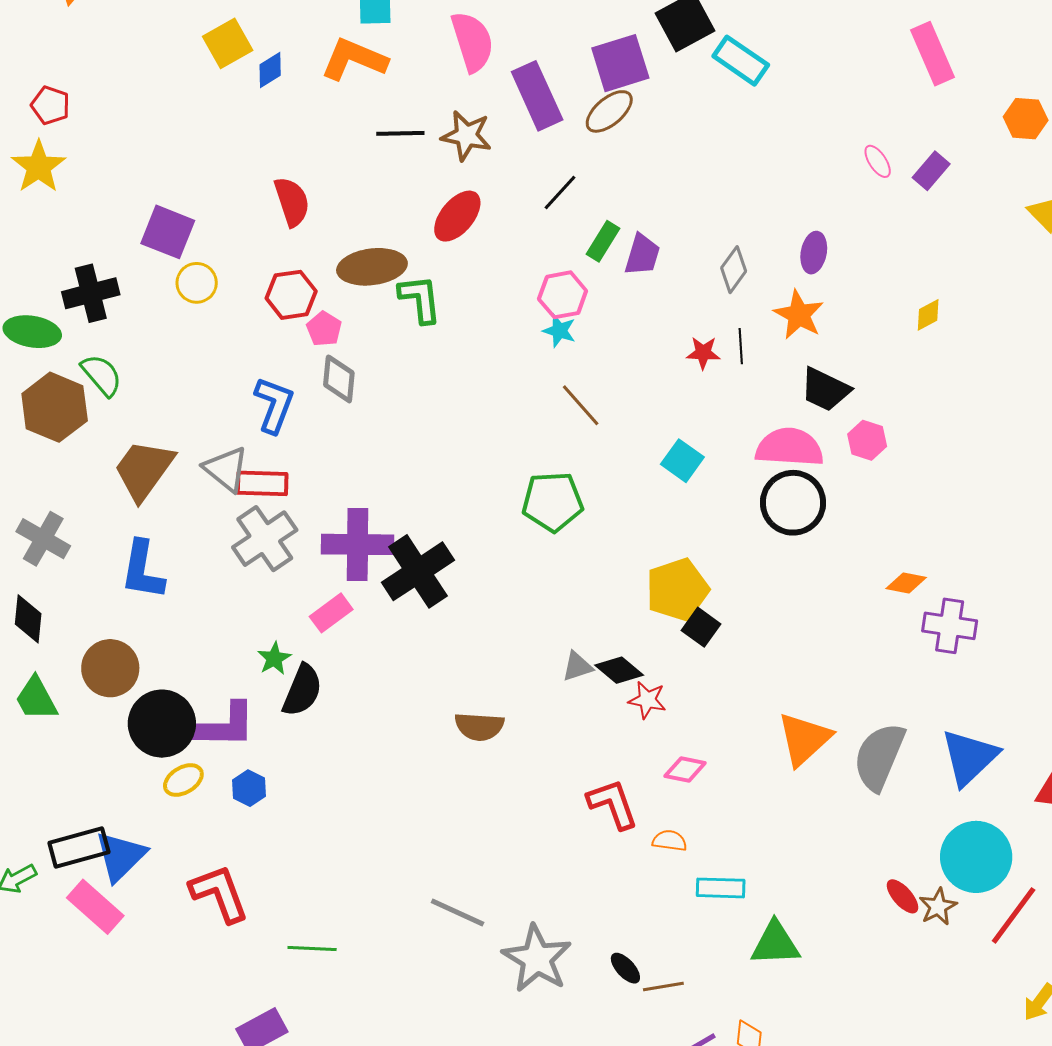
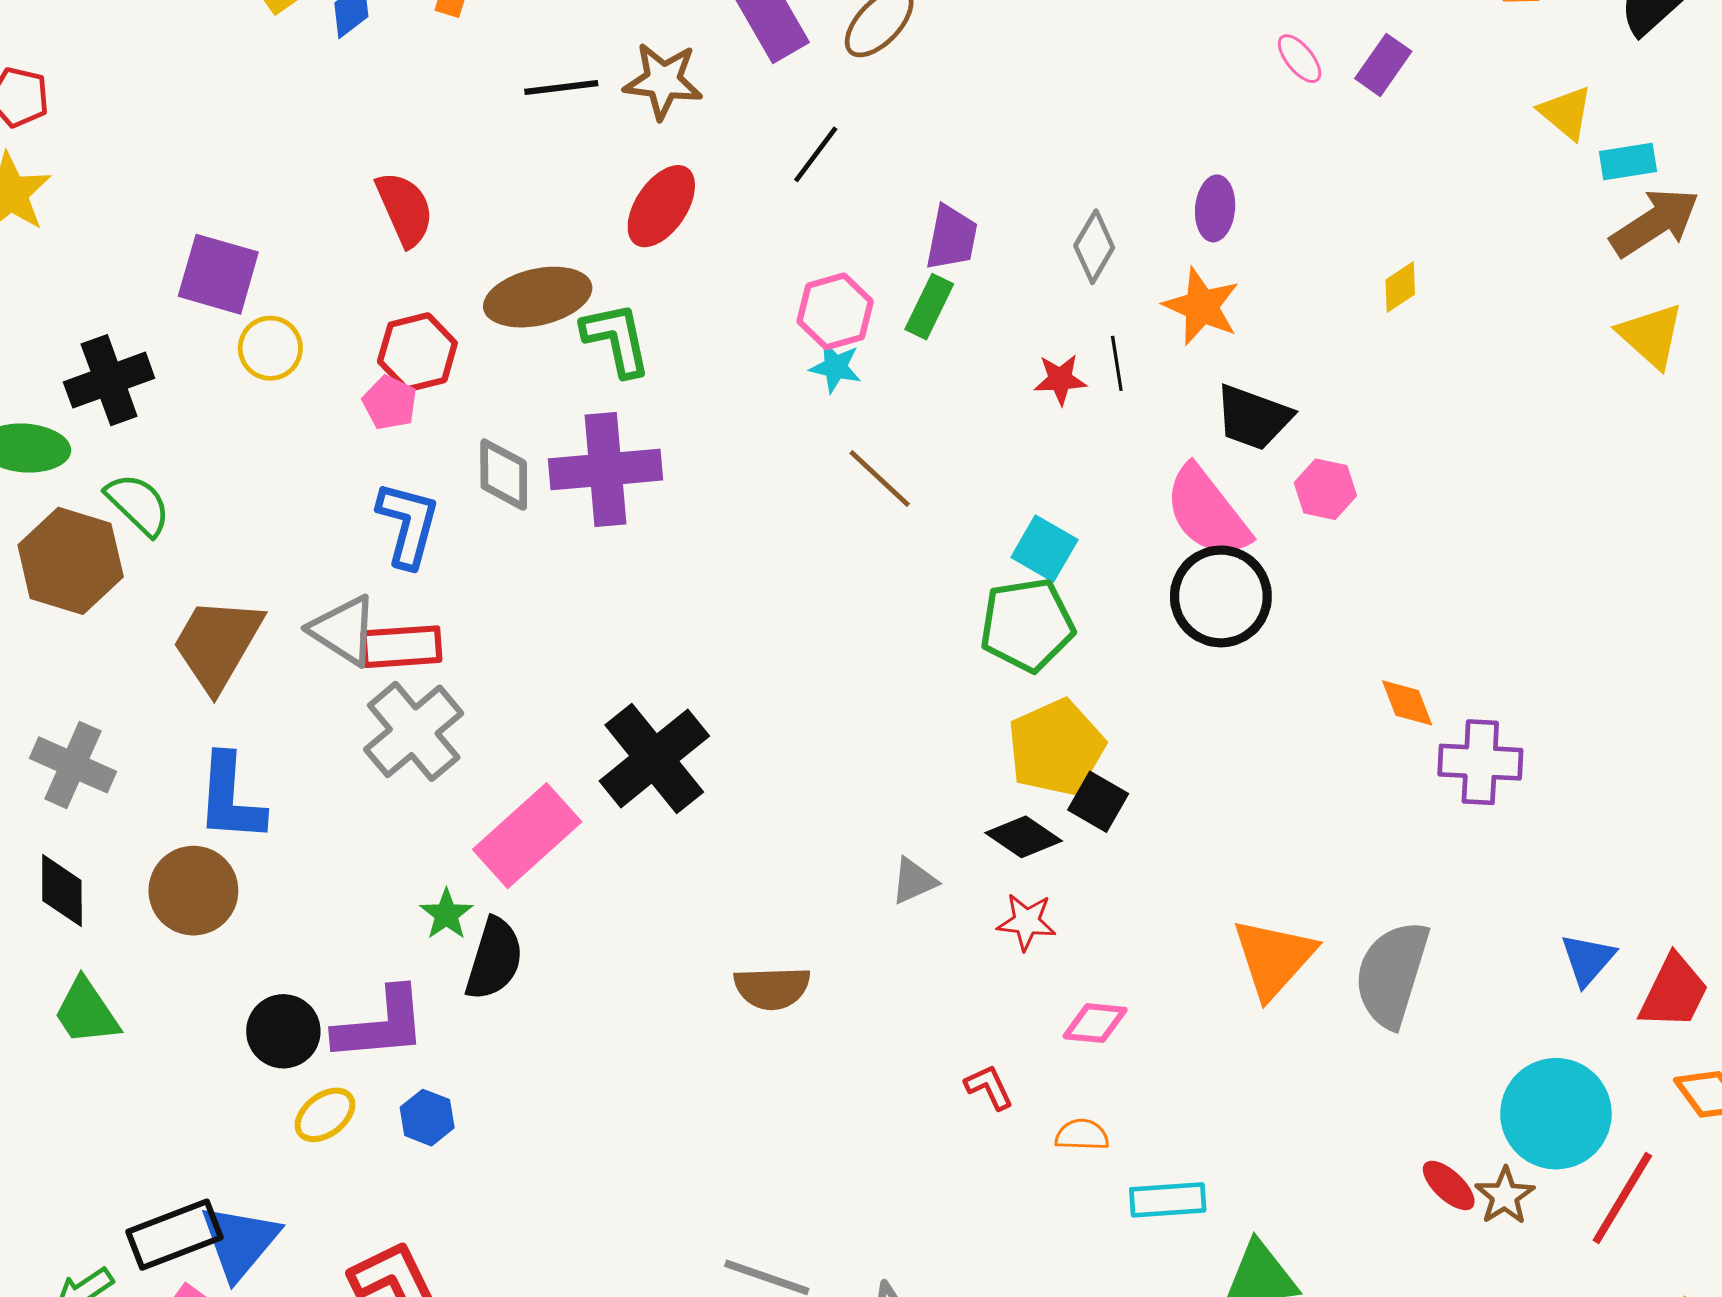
green rectangle: (603, 241) -> (929, 307), moved
pink pentagon: (324, 329) -> (390, 403), moved
pink semicircle: (789, 447) -> (1207, 512), turned -126
green pentagon: (553, 502) -> (1027, 625), moved
purple cross: (358, 544) -> (606, 469), moved
orange diamond: (906, 583) -> (1407, 703), turned 63
pink rectangle: (331, 613) -> (527, 836), size x1.6
brown circle: (110, 668) -> (193, 891), moved
black diamond: (619, 670) -> (1024, 837), moved
black circle: (162, 724) -> (283, 1031), size x0.7
blue triangle: (969, 757) -> (1588, 959), moved, size x0.6
red L-shape: (613, 804) -> (989, 1087), size x0.6

